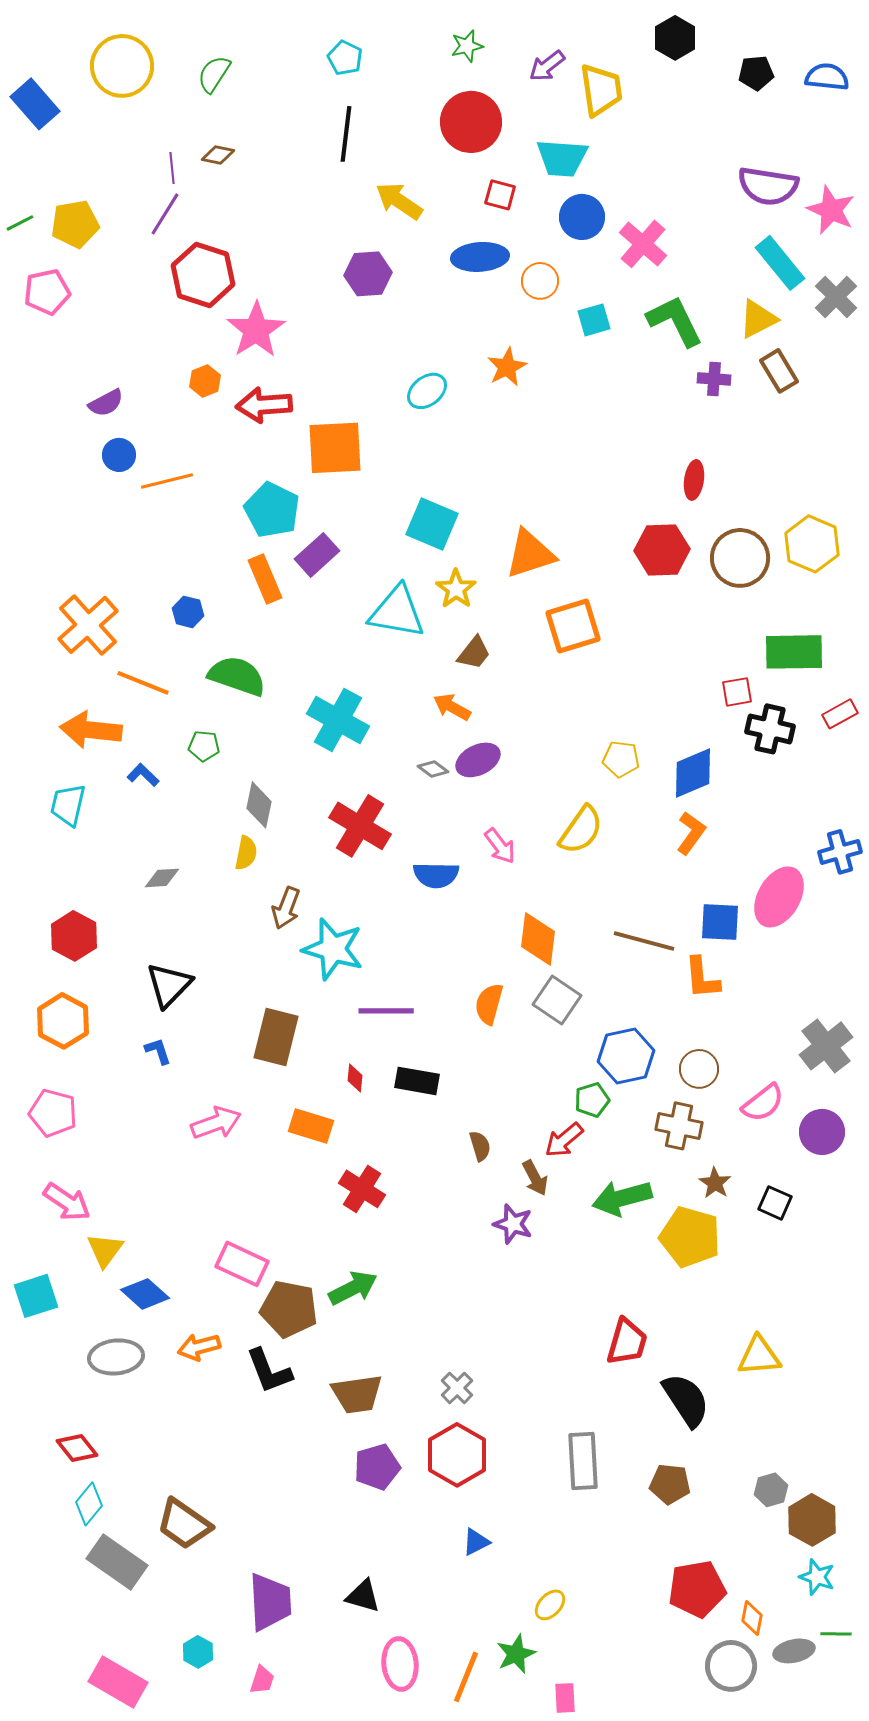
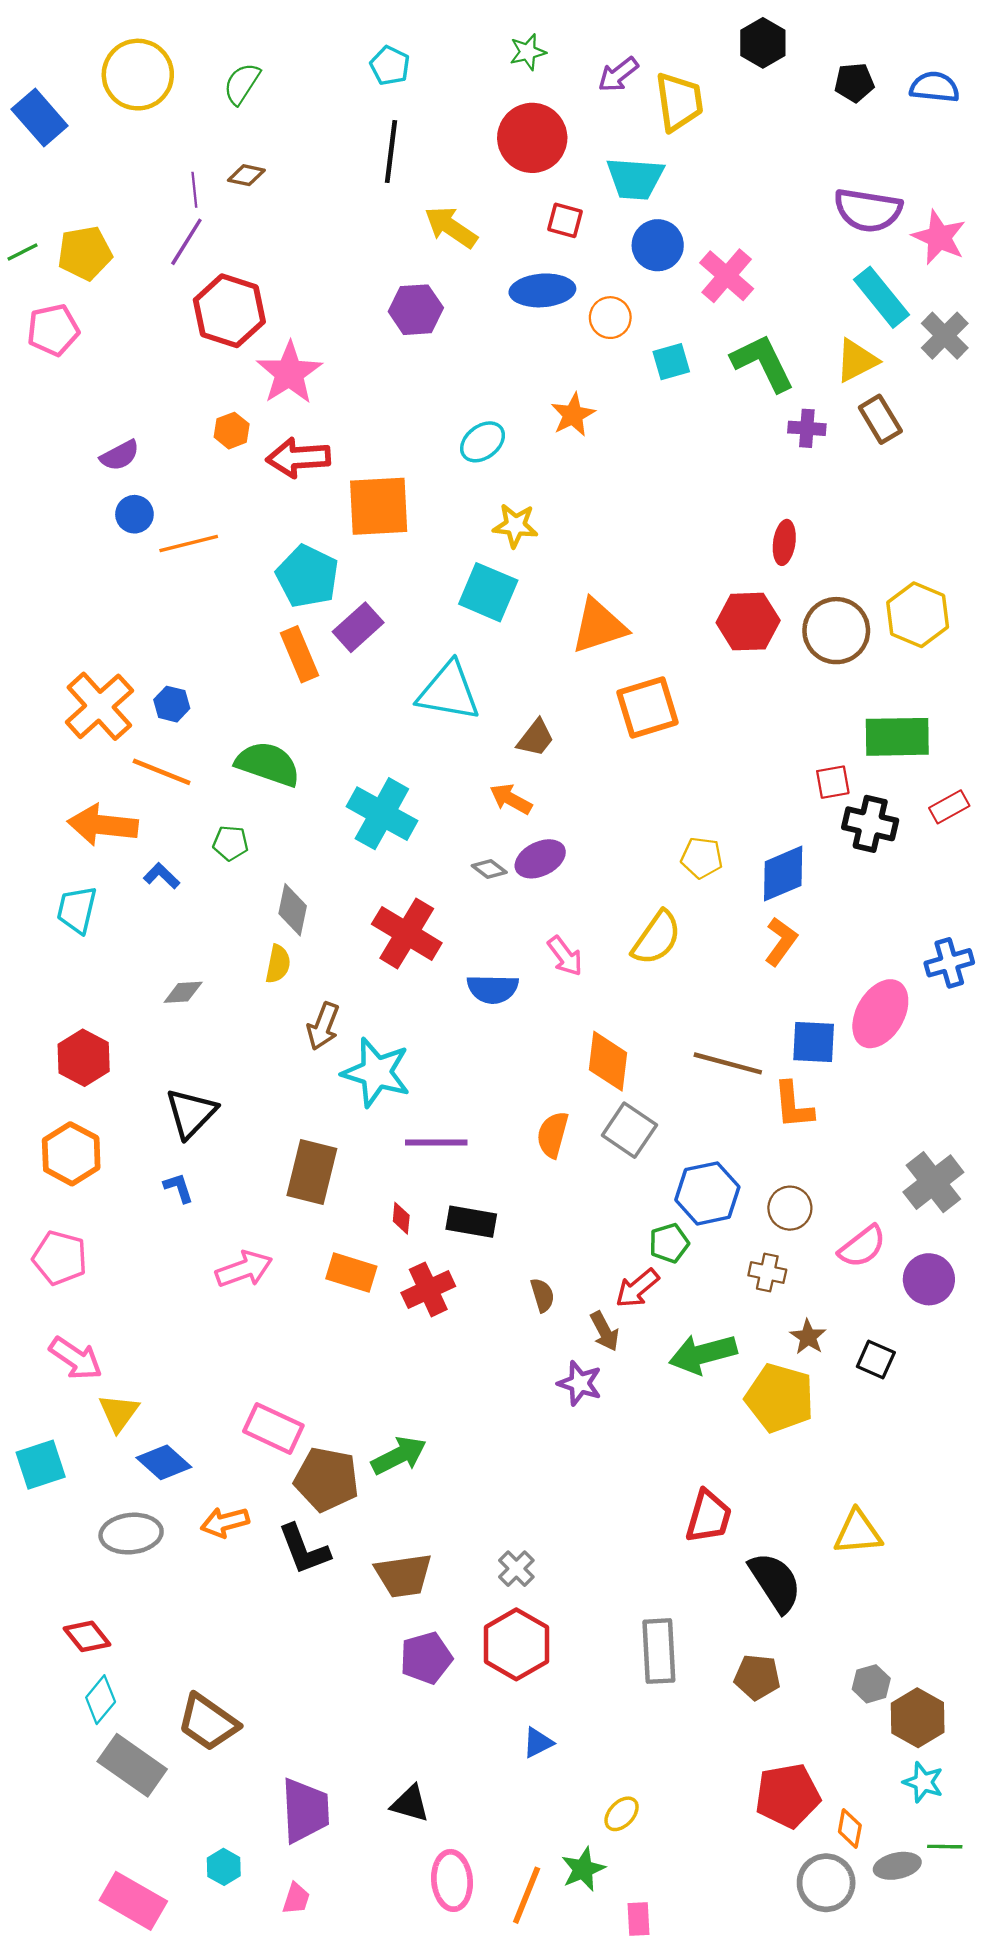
yellow star: (456, 589) -> (515, 526), moved, turned -30
blue hexagon: (188, 612) -> (172, 704), moved
brown cross: (679, 1126) -> (767, 1272), size x0.7
red cross: (362, 1189) -> (428, 1289), moved, turned 33

